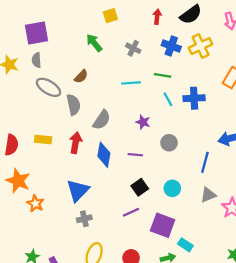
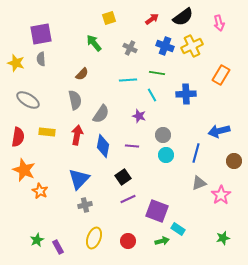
red arrow: (157, 17) -> (152, 19), turned 48
gray ellipse: (48, 87) -> (28, 100), moved
cyan line: (168, 99) -> (152, 95), moved
black square: (140, 187) -> (123, 177), moved
cyan circle: (172, 188) -> (166, 155), moved

